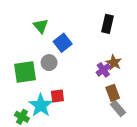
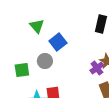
green square: (25, 72) -> (22, 70), size x0.7

